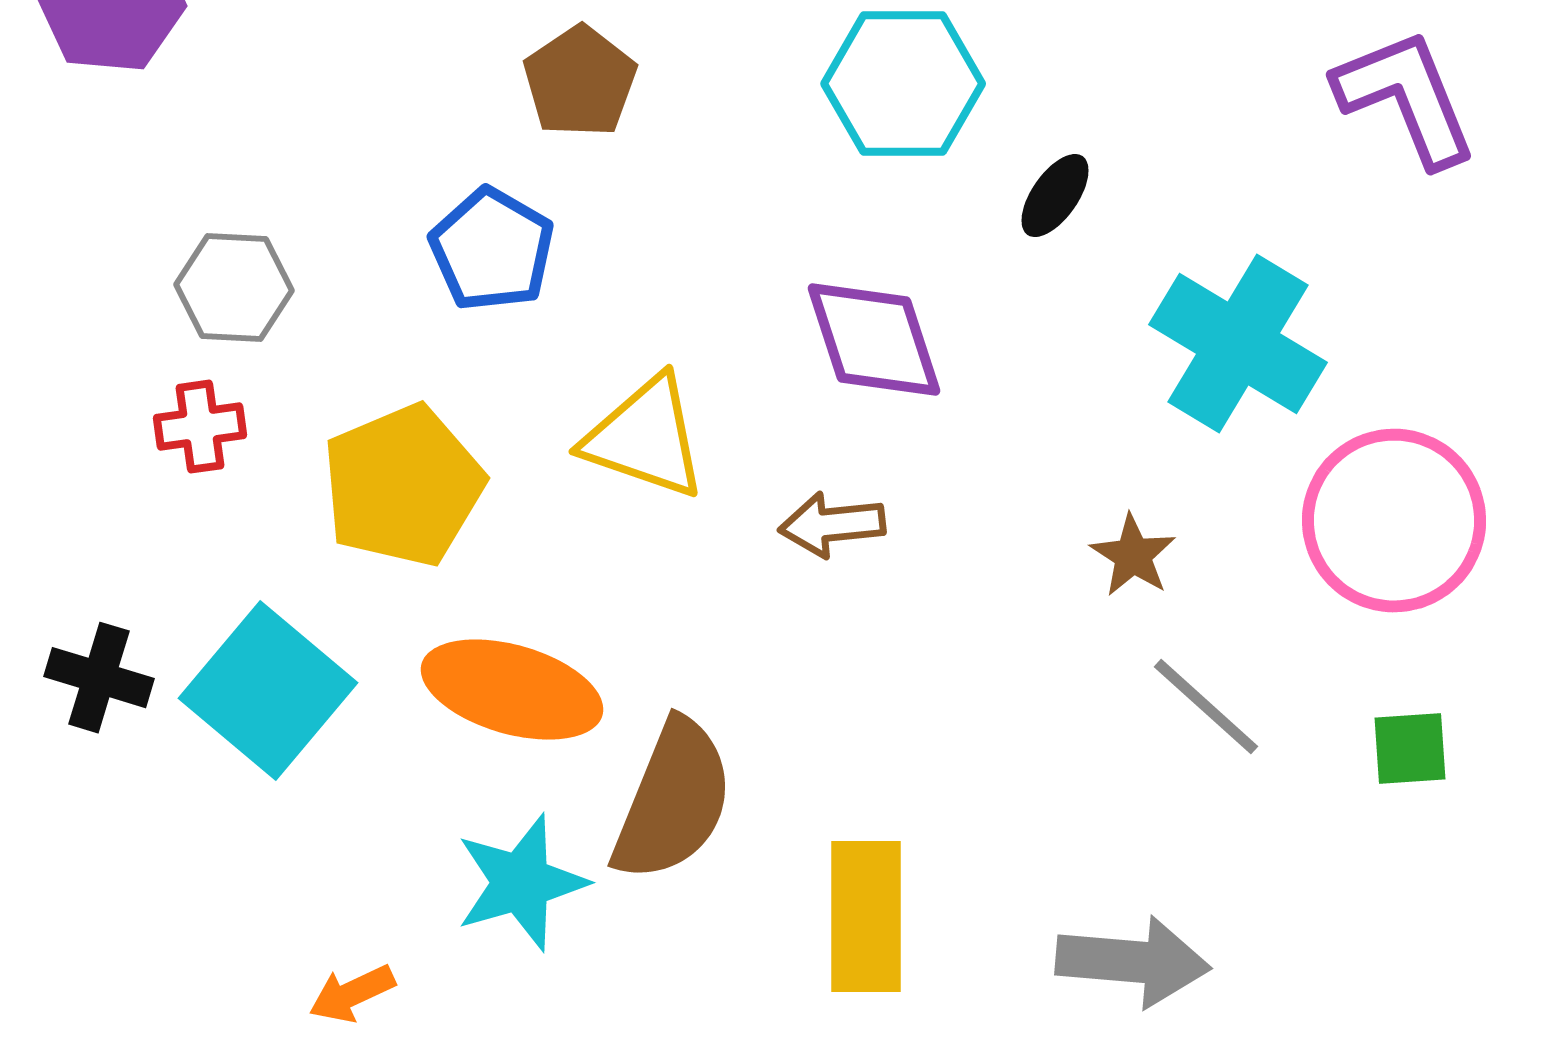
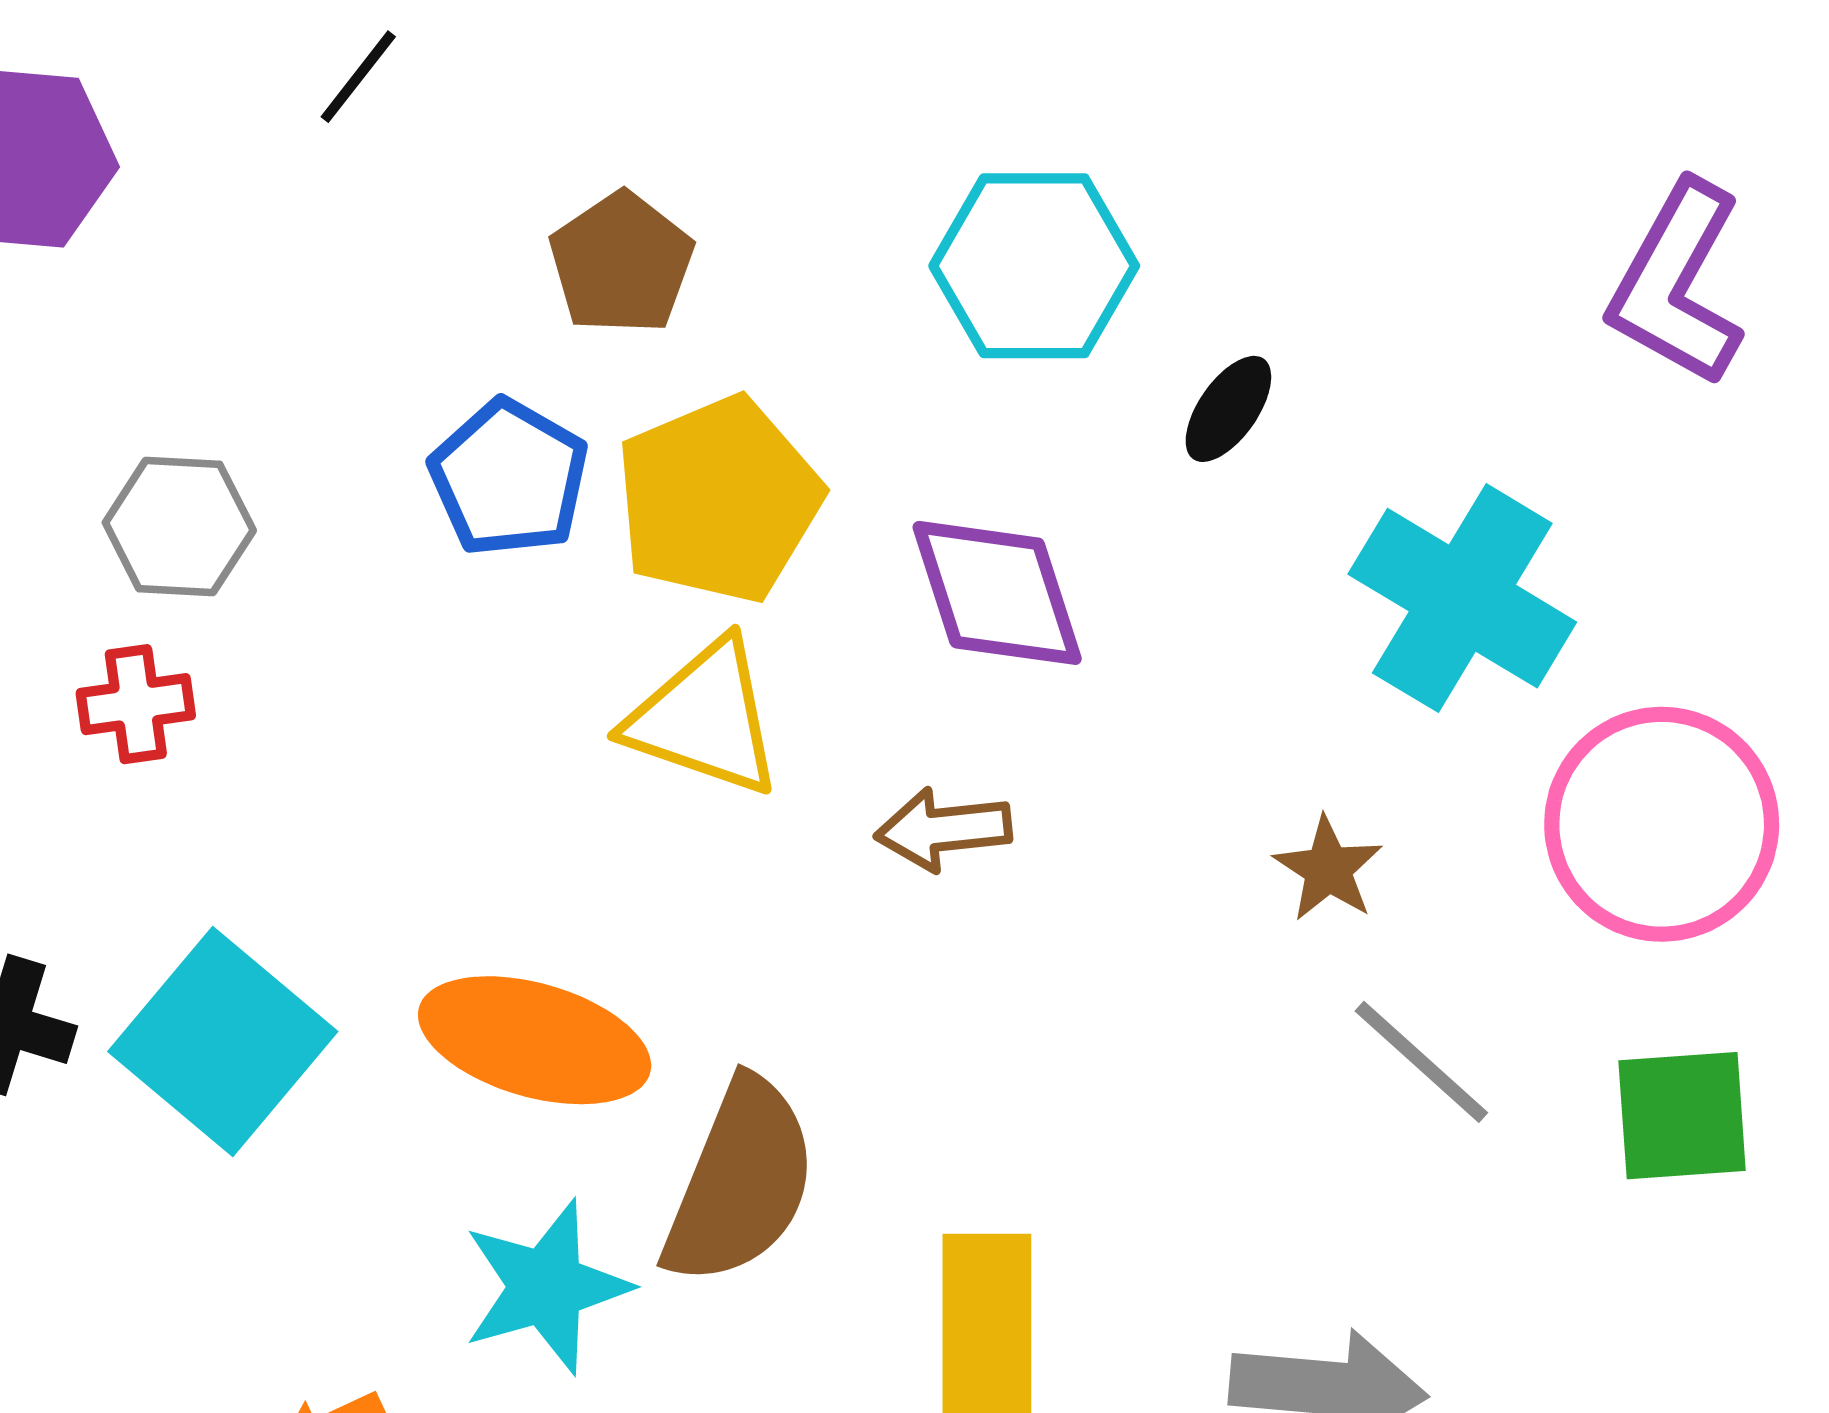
purple L-shape: (1406, 98) -> (1677, 284), turned -129
yellow pentagon: (403, 486) -> (719, 500), moved
green square: (1410, 749) -> (1682, 1116), size x1.4

